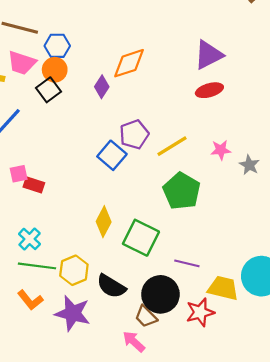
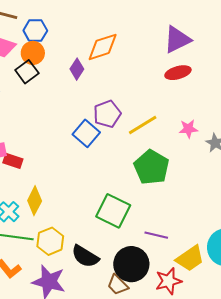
yellow diamond: (104, 222) -> (35, 201), moved
yellow trapezoid: (223, 288) -> (190, 258), turned 132

